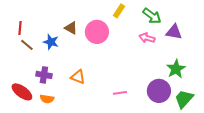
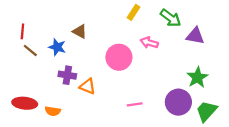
pink circle: (97, 32) -> (119, 57), moved
pink arrow: (147, 38) -> (149, 43), moved
purple cross: (44, 75) -> (67, 75), moved
red ellipse: (22, 92) -> (25, 103), turned -30

